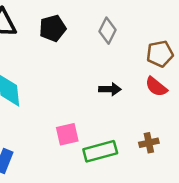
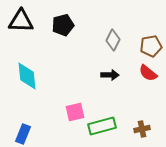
gray diamond: (107, 31) -> (113, 40), moved
brown cross: (149, 143) -> (142, 129), moved

